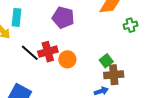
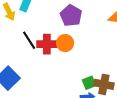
orange circle: (67, 59) -> (65, 43), moved
green square: (106, 61) -> (89, 83), moved

